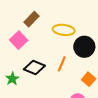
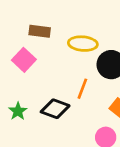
brown rectangle: (31, 19) -> (40, 31), turned 56
black diamond: (34, 68) -> (55, 109), moved

